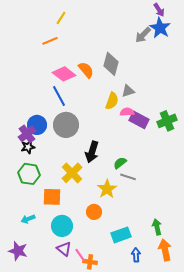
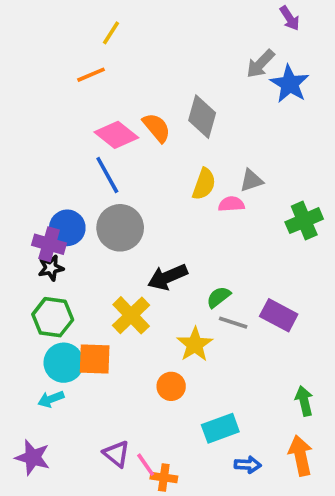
blue star: (160, 28) -> (290, 84), moved
gray triangle: (128, 91) -> (251, 180), moved
purple rectangle: (139, 120) -> (279, 315), moved
purple cross: (27, 134) -> (49, 244), turned -36
black arrow: (92, 152) -> (168, 277), turned 50
cyan circle: (62, 226) -> (64, 363), moved
green arrow: (157, 227) -> (304, 401), moved
blue arrow: (136, 255) -> (248, 465), turned 96

